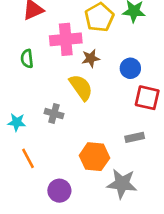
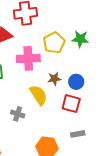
brown star: (91, 58) -> (54, 79), moved
red square: (147, 98) -> (71, 104), moved

